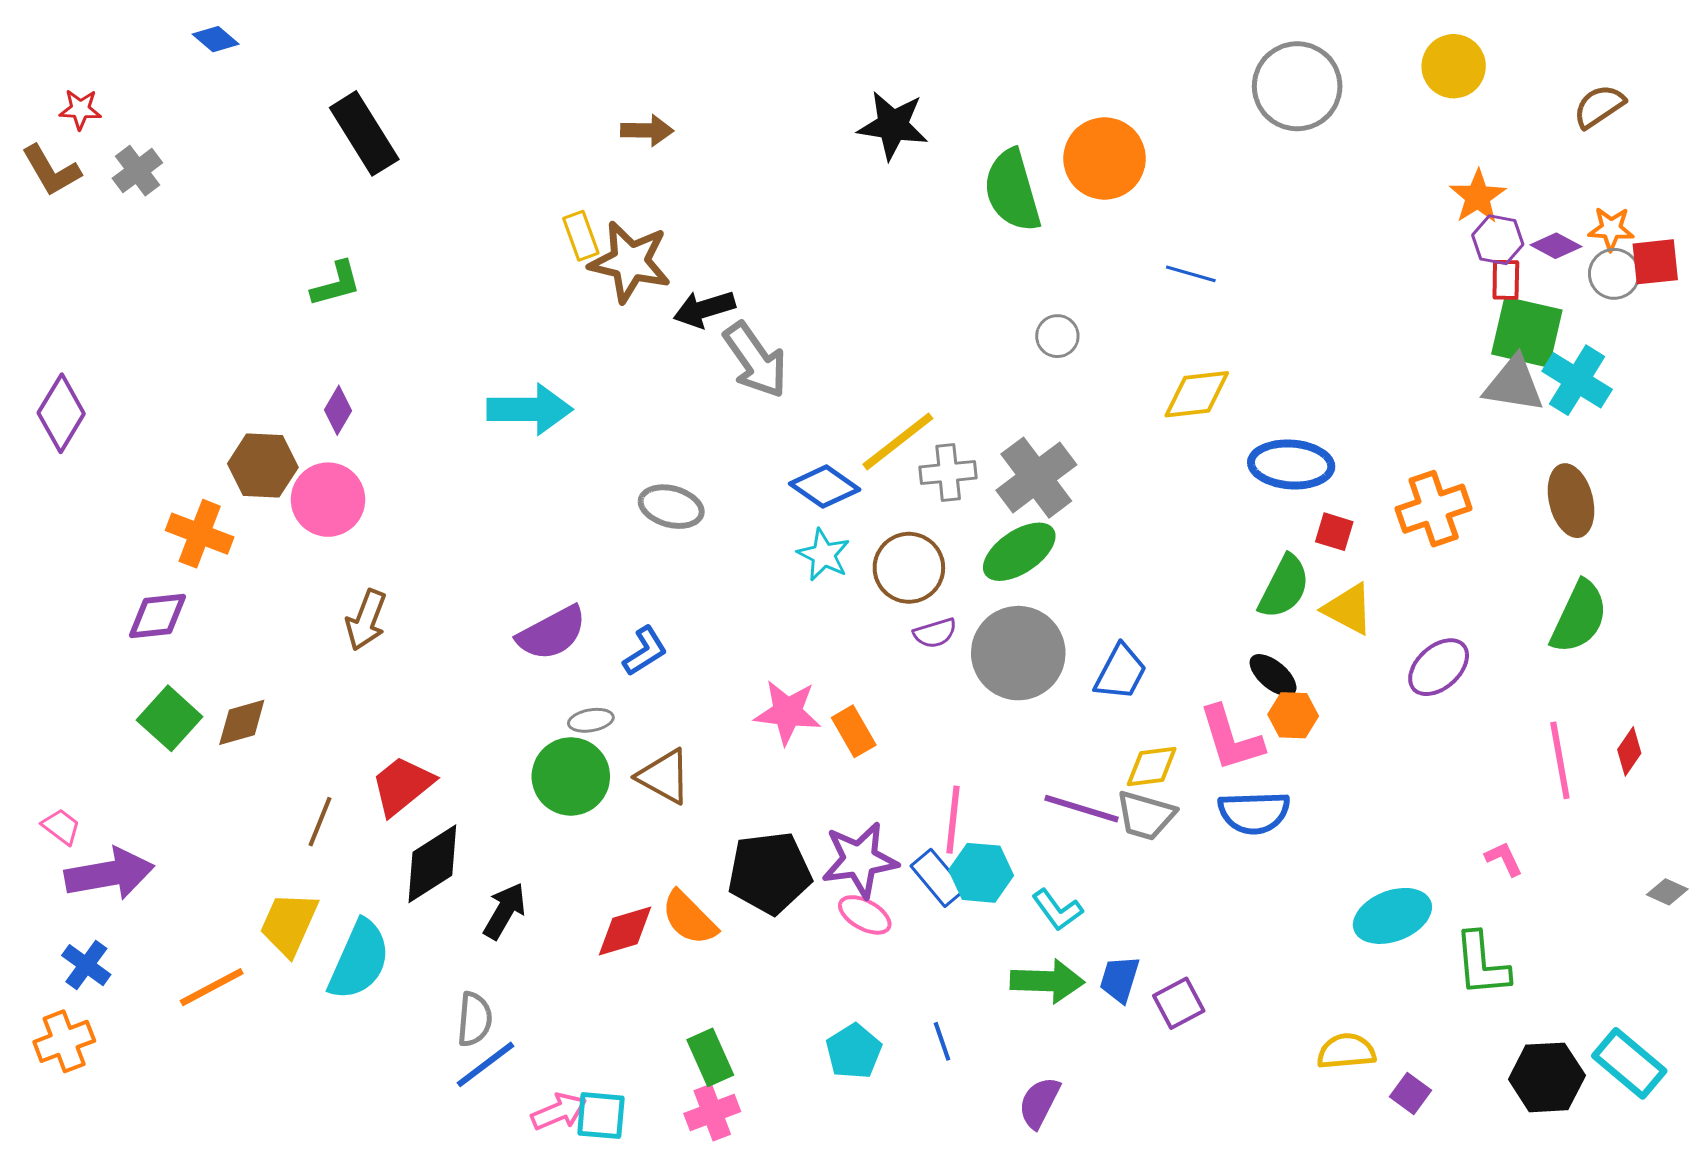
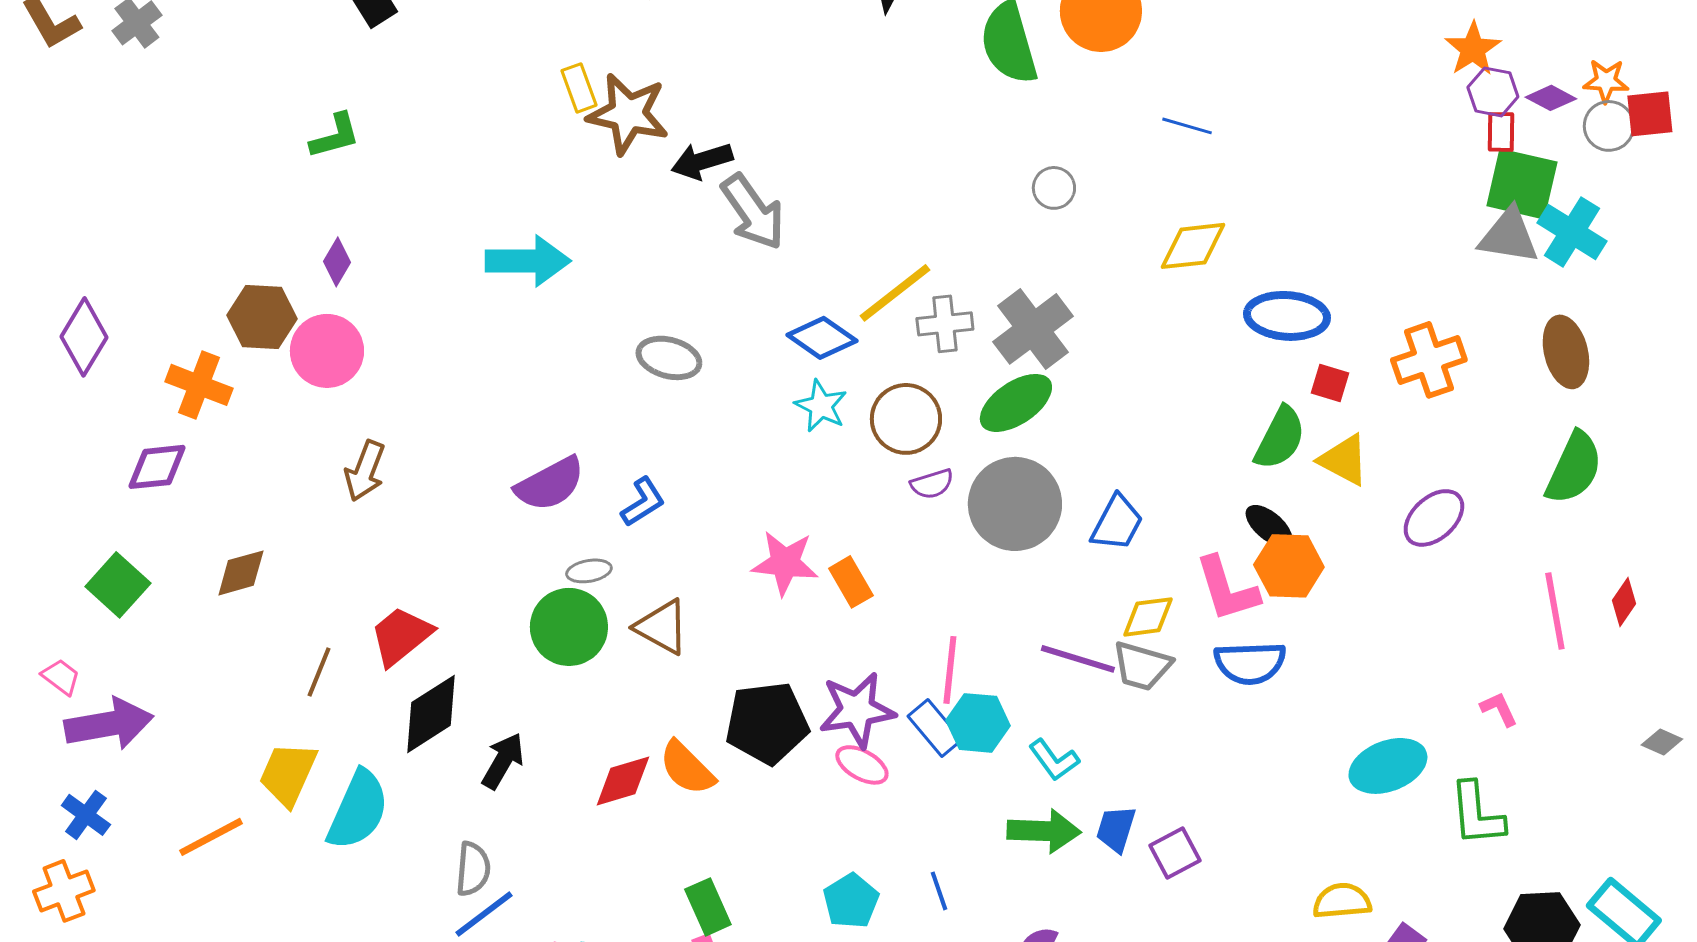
purple diamond: (61, 413) -> (84, 337), moved
orange hexagon: (1293, 715) -> (1289, 566), size x1.4
green square: (170, 718) -> (118, 585), moved

